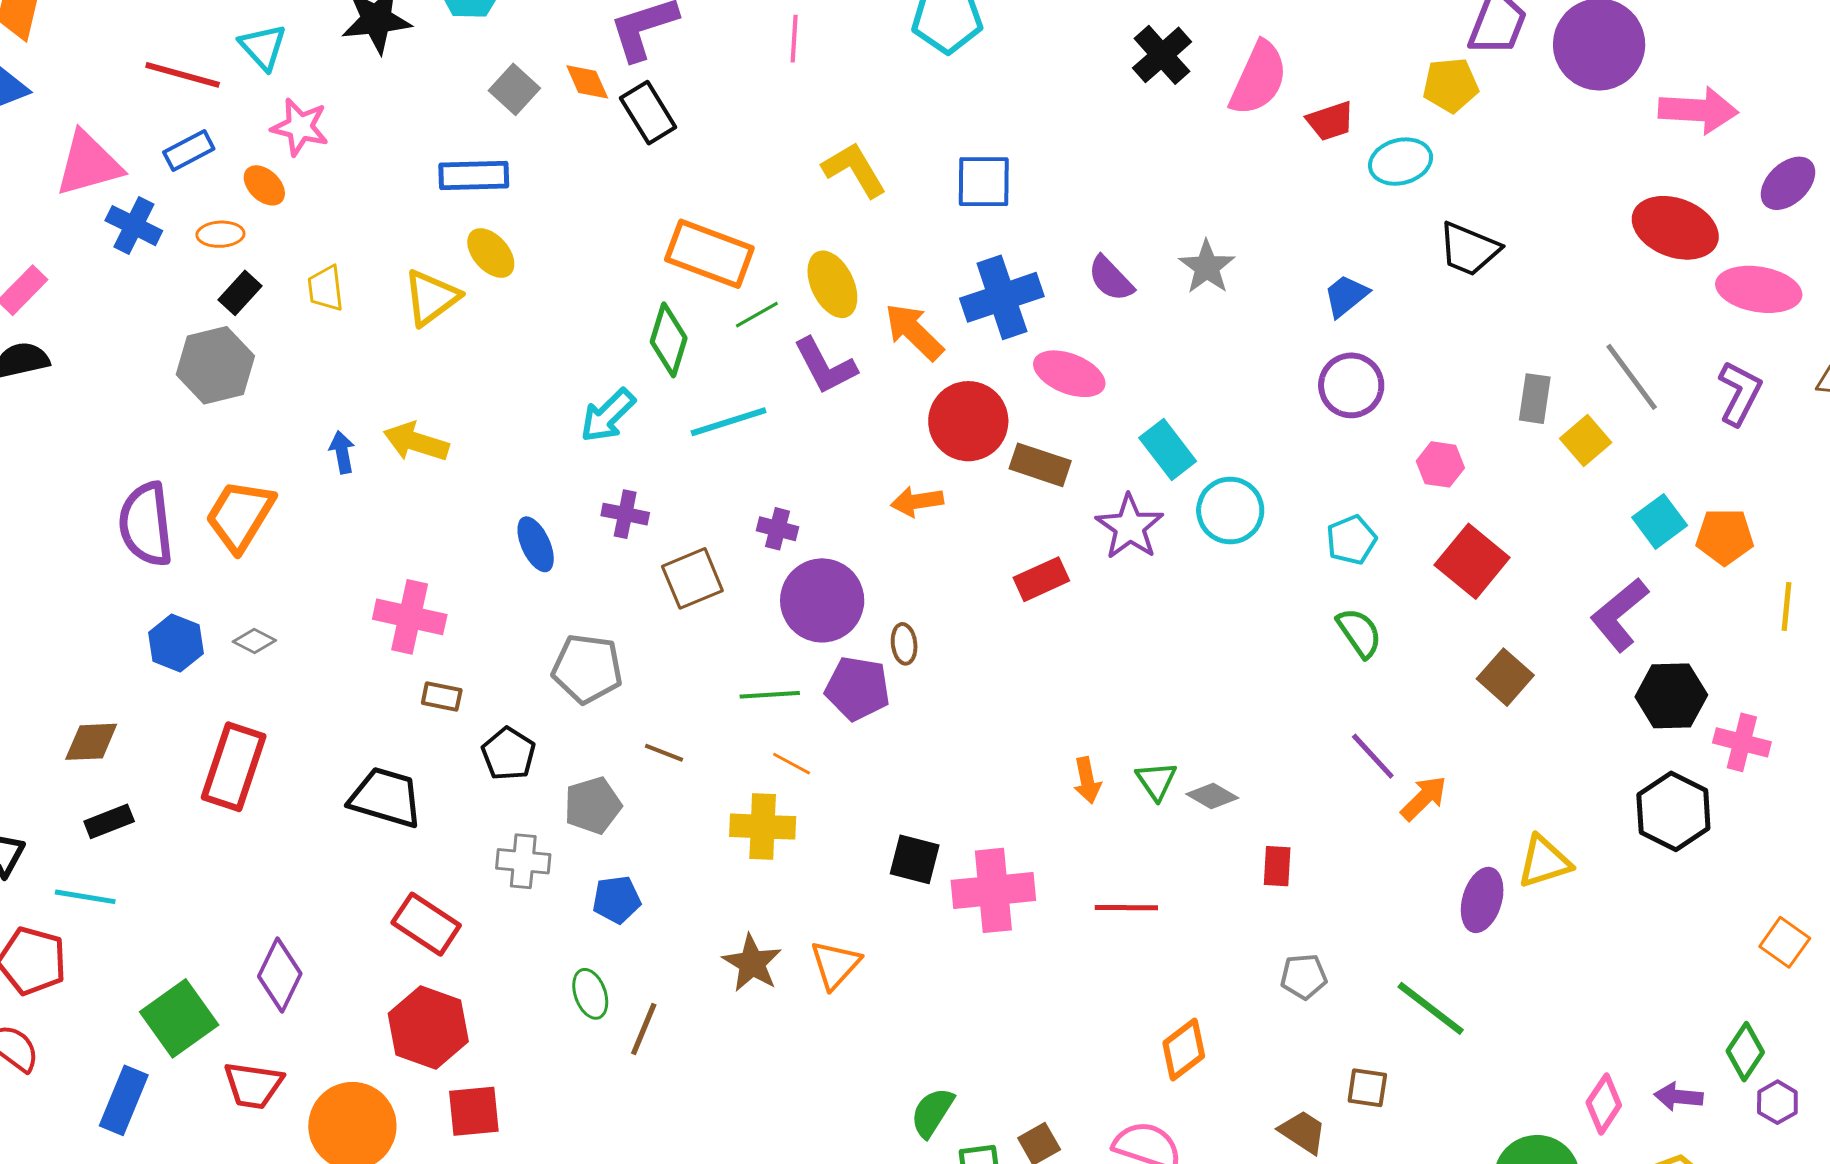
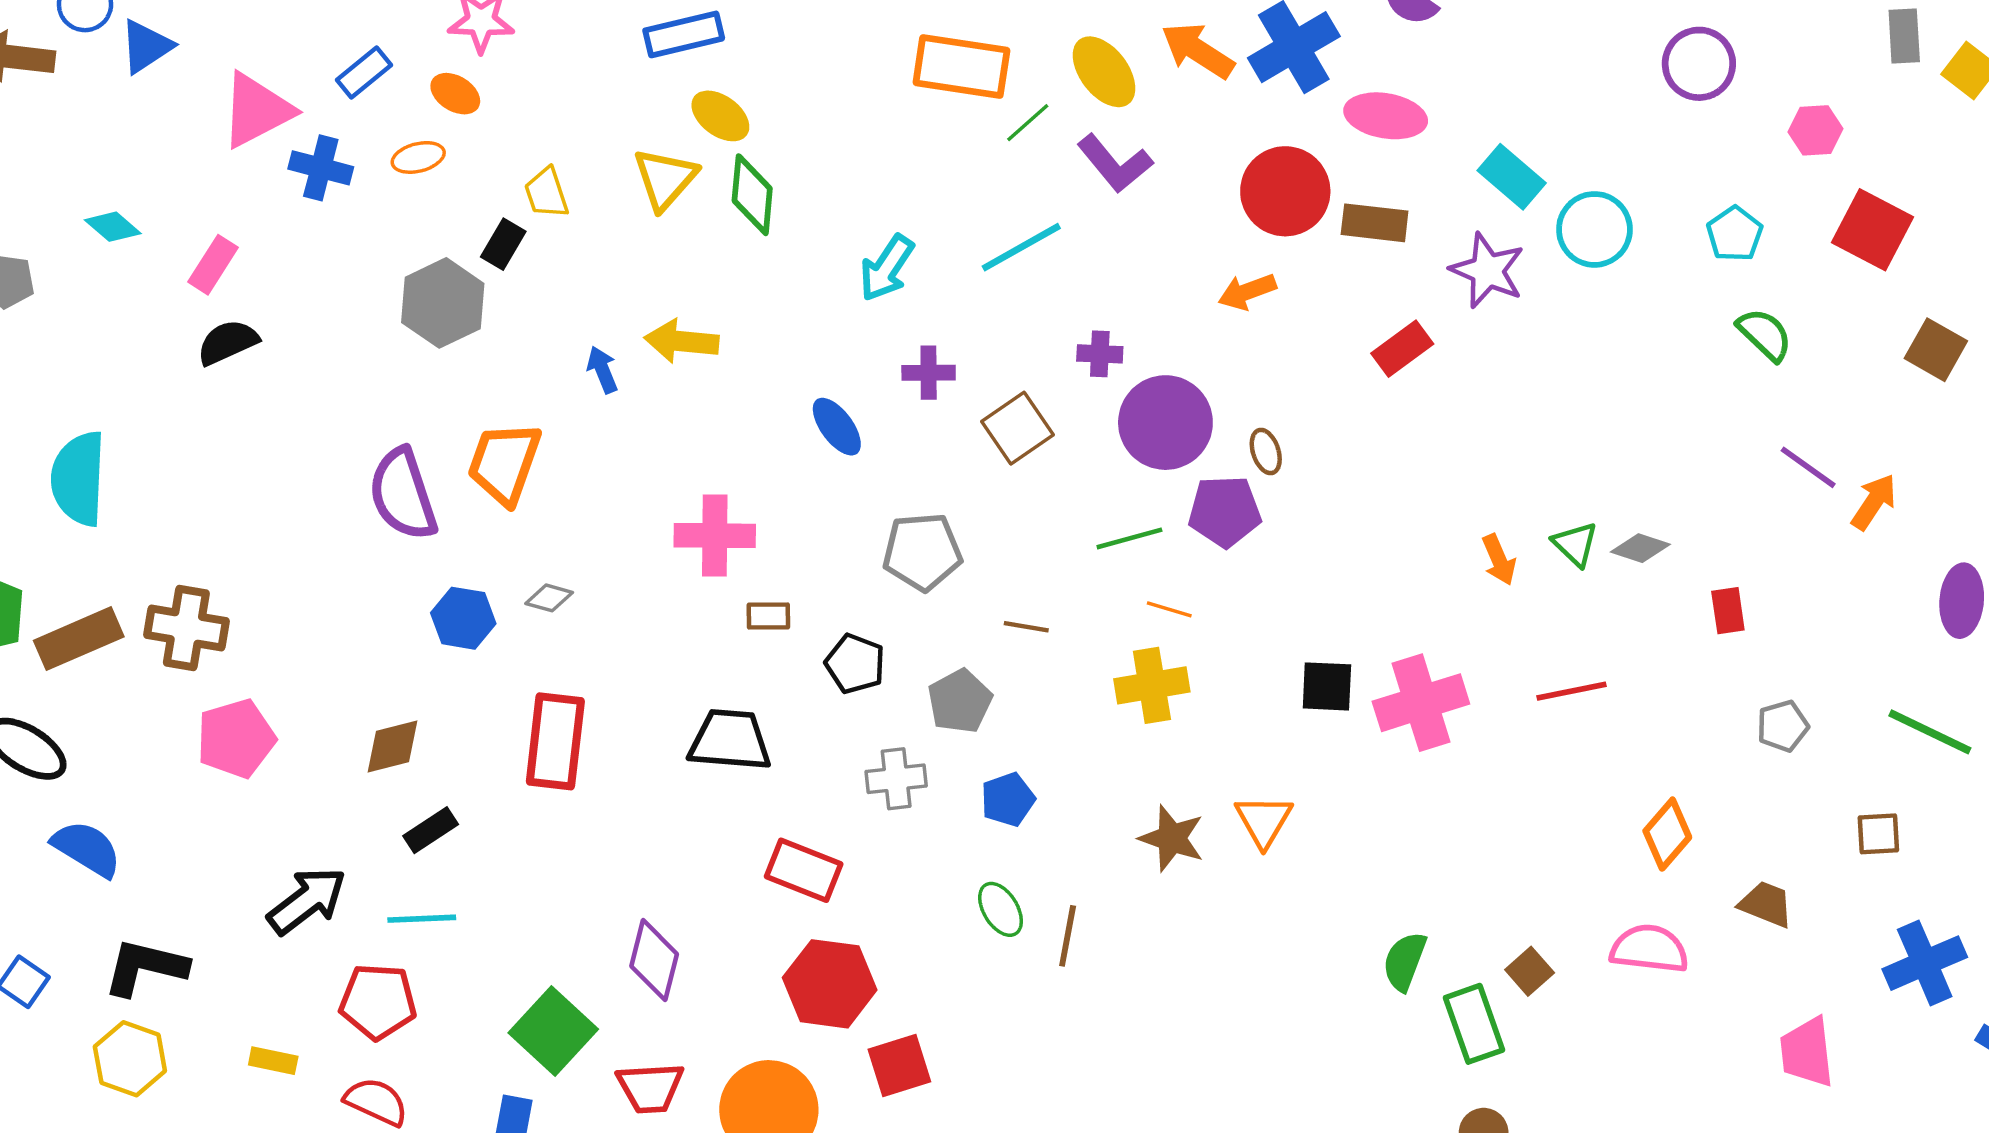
black rectangle: (240, 293) -> (503, 244), moved
orange arrow: (914, 332) -> (1198, 51), moved
green diamond: (669, 340) -> (752, 195), moved
brown trapezoid: (1303, 1132) -> (1766, 904), moved

